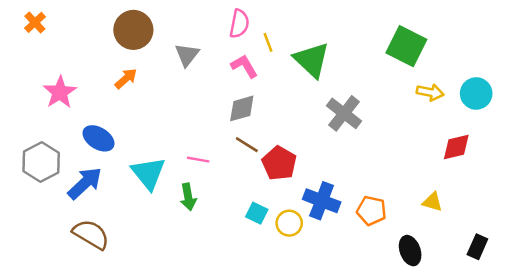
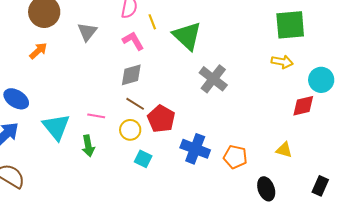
green square: (406, 46) -> (290, 25), moved, turned -32
cyan circle: (476, 93) -> (321, 80), moved
yellow circle: (289, 223) -> (130, 130), moved

